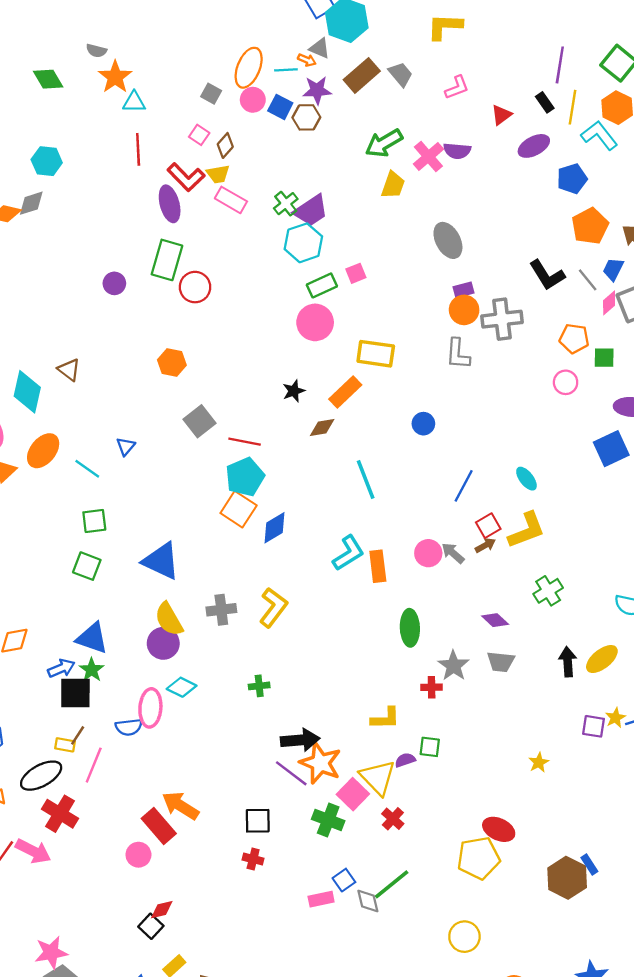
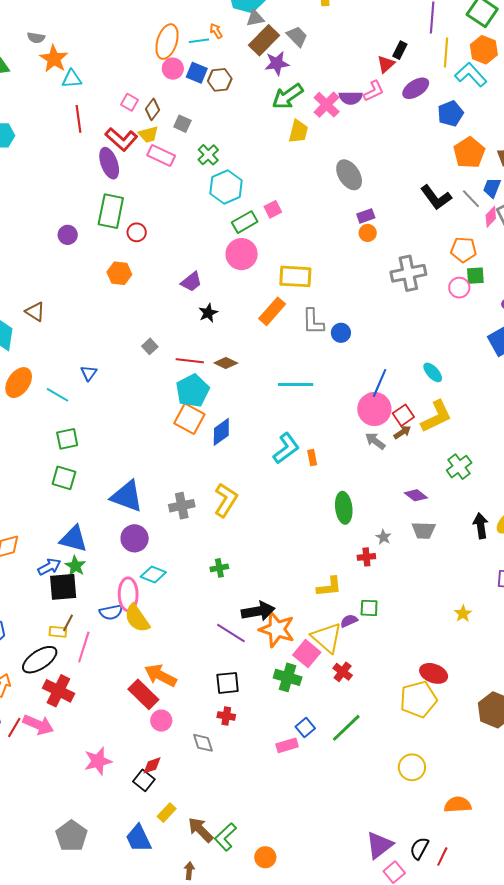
gray triangle: (320, 48) -> (255, 18), moved, turned -30
orange arrow: (307, 60) -> (216, 31), turned -140
pink L-shape: (457, 87) -> (374, 91), moved
purple star: (317, 90) -> (277, 63), moved
gray square: (211, 94) -> (182, 124), moved
black rectangle: (545, 102) -> (400, 50), moved, turned 66
purple trapezoid: (311, 211) -> (191, 282), moved, size x0.7
red circle: (195, 287) -> (137, 232), size x0.7
orange circle: (464, 310) -> (368, 233), size x0.7
gray cross: (502, 319) -> (408, 273), moved
gray L-shape: (458, 354) -> (313, 322), moved
green square: (604, 358) -> (475, 276), moved
orange hexagon: (172, 362) -> (119, 273), moved
black star: (294, 391) -> (208, 313), moved
gray square: (199, 421) -> (150, 346), size x0.6
brown diamond: (322, 427) -> (226, 363), moved, turned 40
cyan line: (366, 479) -> (296, 384), turned -64
pink circle: (428, 553) -> (374, 409), moved, size x1.4
blue triangle: (161, 561) -> (127, 496), moved
orange rectangle: (378, 566) -> (312, 458), size x0.6
yellow semicircle: (169, 619) -> (137, 618), moved
gray star: (453, 666) -> (384, 537), size x0.6
purple line: (291, 773) -> (231, 633), moved
pink circle: (138, 855) -> (161, 721), moved
gray diamond: (368, 901) -> (203, 743), moved
pink star: (51, 953) -> (98, 761), moved

